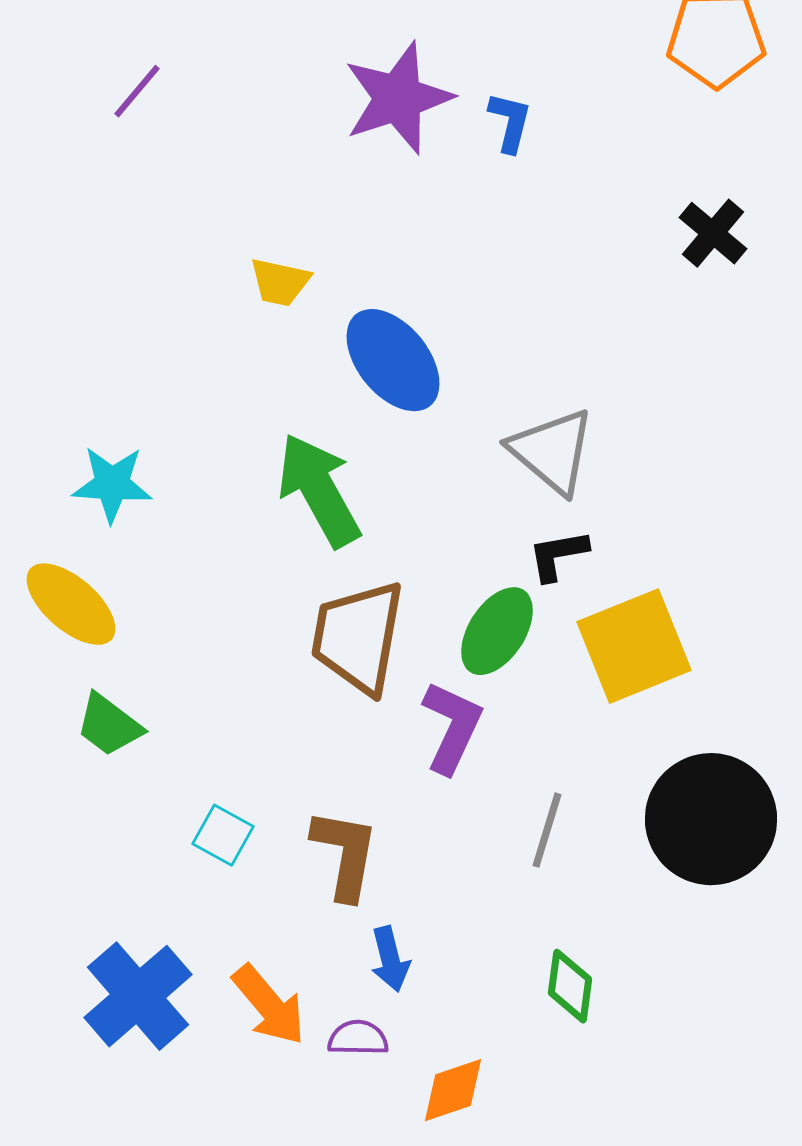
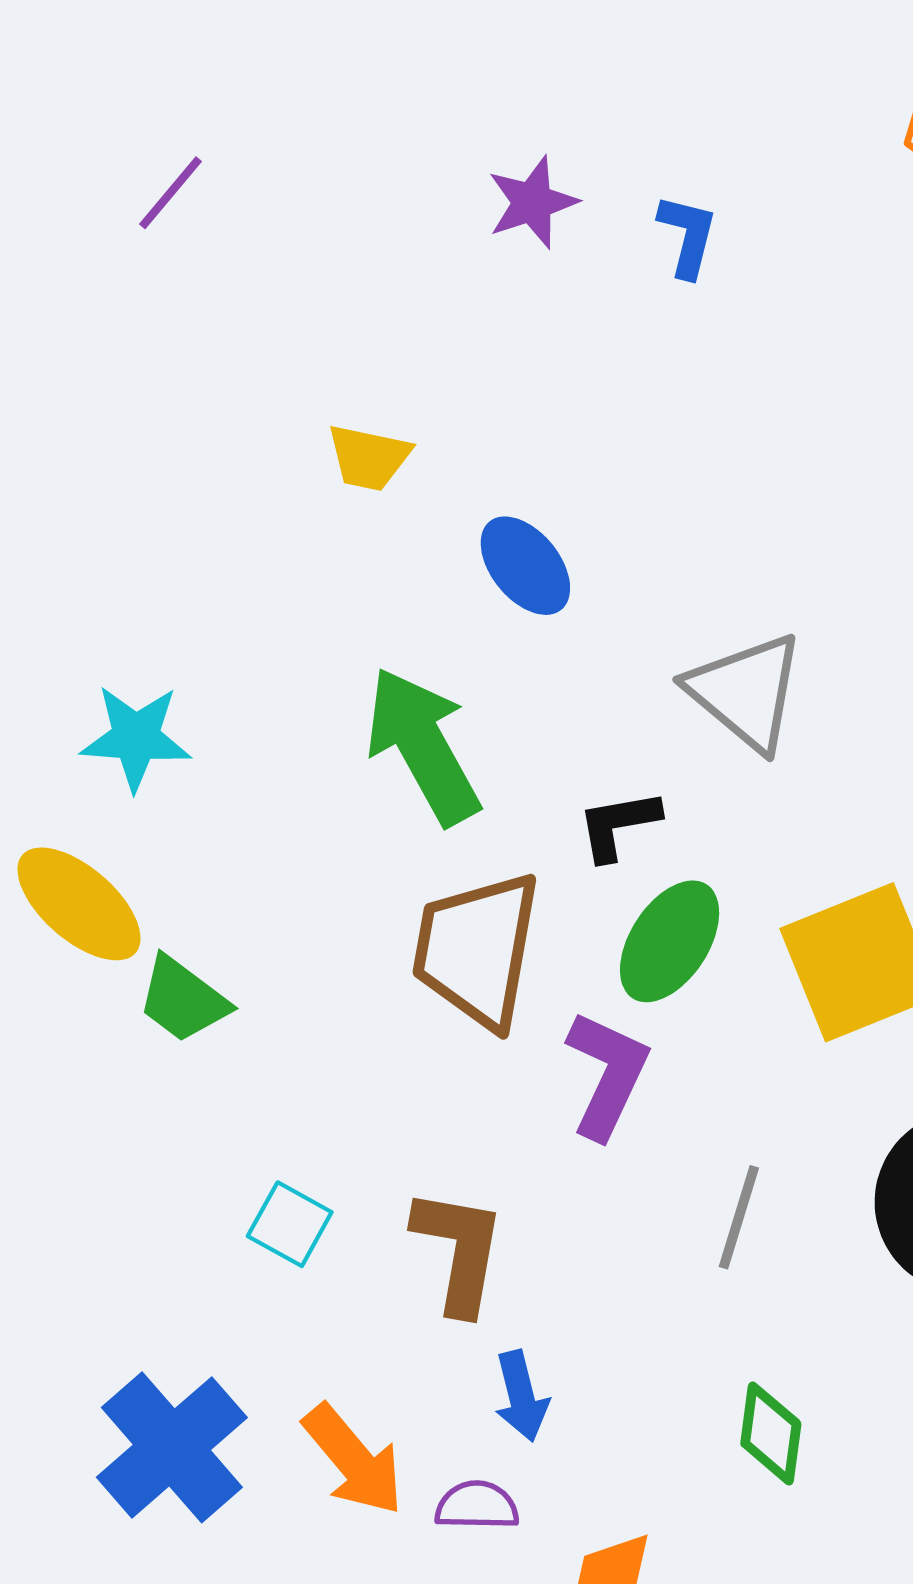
purple star: (398, 98) -> (532, 202), size x0.6
blue ellipse: (393, 360) -> (525, 566), size x0.7
black L-shape: (558, 555) -> (618, 825), moved
green trapezoid: (109, 725) -> (183, 1000), moved

